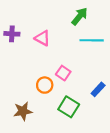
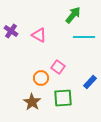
purple cross: (12, 34) -> (11, 31), turned 32
green square: (69, 107) -> (63, 98), turned -36
brown star: (23, 111) -> (32, 102), moved, turned -30

